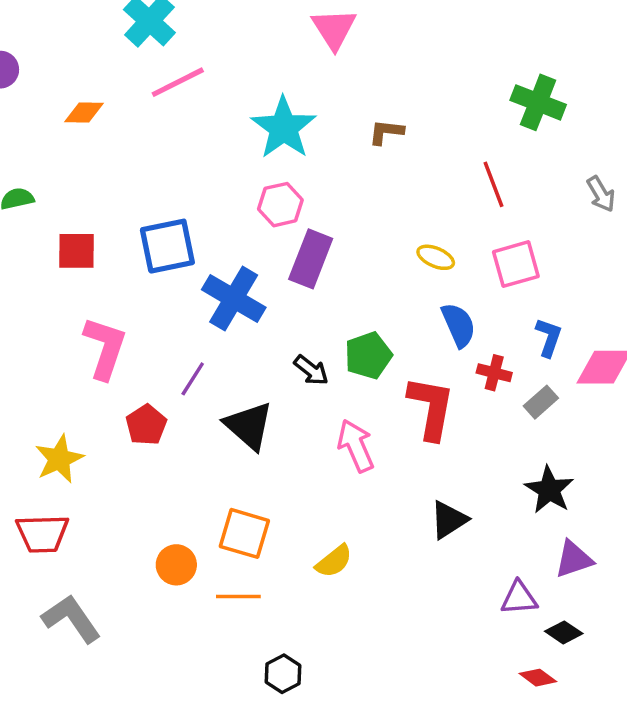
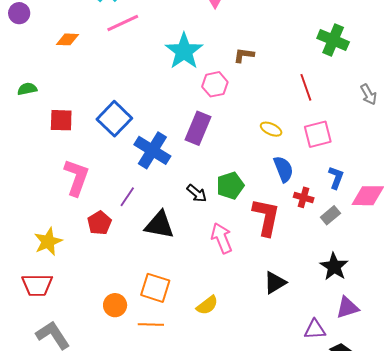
pink hexagon: (280, 205) -> (215, 84), moved
blue square: (167, 246) -> (114, 119), turned -36
black triangle: (249, 426) -> (159, 225), turned -32

